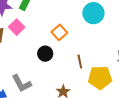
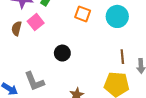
orange square: (59, 32) -> (83, 14), moved, turned -35
brown line: (80, 61) -> (122, 57), moved

